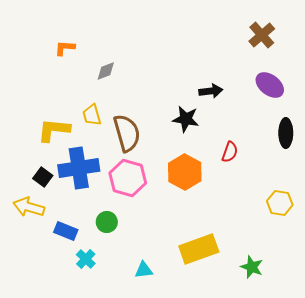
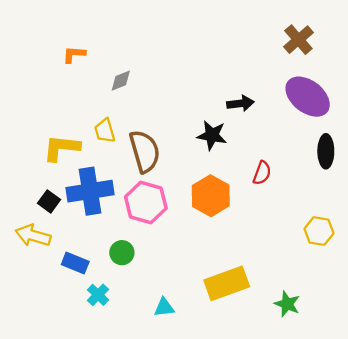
purple ellipse: (270, 85) -> (308, 97), size x1.4

